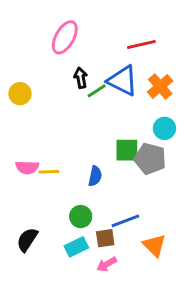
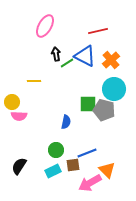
yellow circle: (20, 94) -> (12, 102), moved
cyan circle: (164, 128) -> (114, 89), size x1.5
yellow line: (49, 172) -> (34, 81), moved
pink arrow: (107, 264) -> (90, 183), moved, size x1.6

